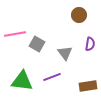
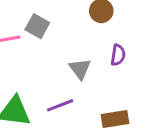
gray square: (37, 44) -> (37, 26), moved

